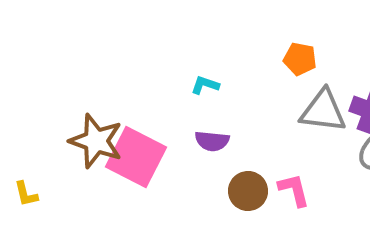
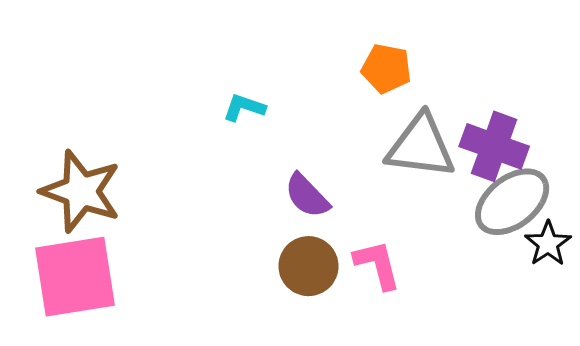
purple semicircle: (212, 141) -> (307, 196), moved, turned 40
pink square: (136, 157) -> (75, 277), moved, turned -36

